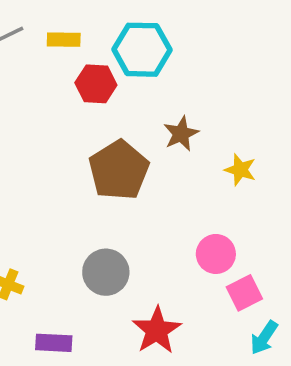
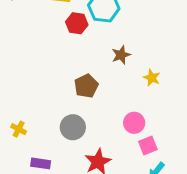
brown pentagon: (119, 170) -> (86, 86), moved, size x0.7

